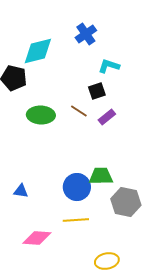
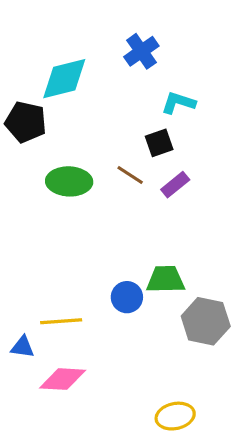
blue circle: (77, 187) -> (127, 297), size x0.7
blue triangle: (21, 191) -> (23, 347), moved
yellow line: (76, 220) -> (61, 321), moved

